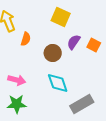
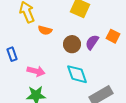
orange semicircle: (26, 39) -> (45, 30), turned 88
purple semicircle: (74, 42) -> (92, 42), moved

